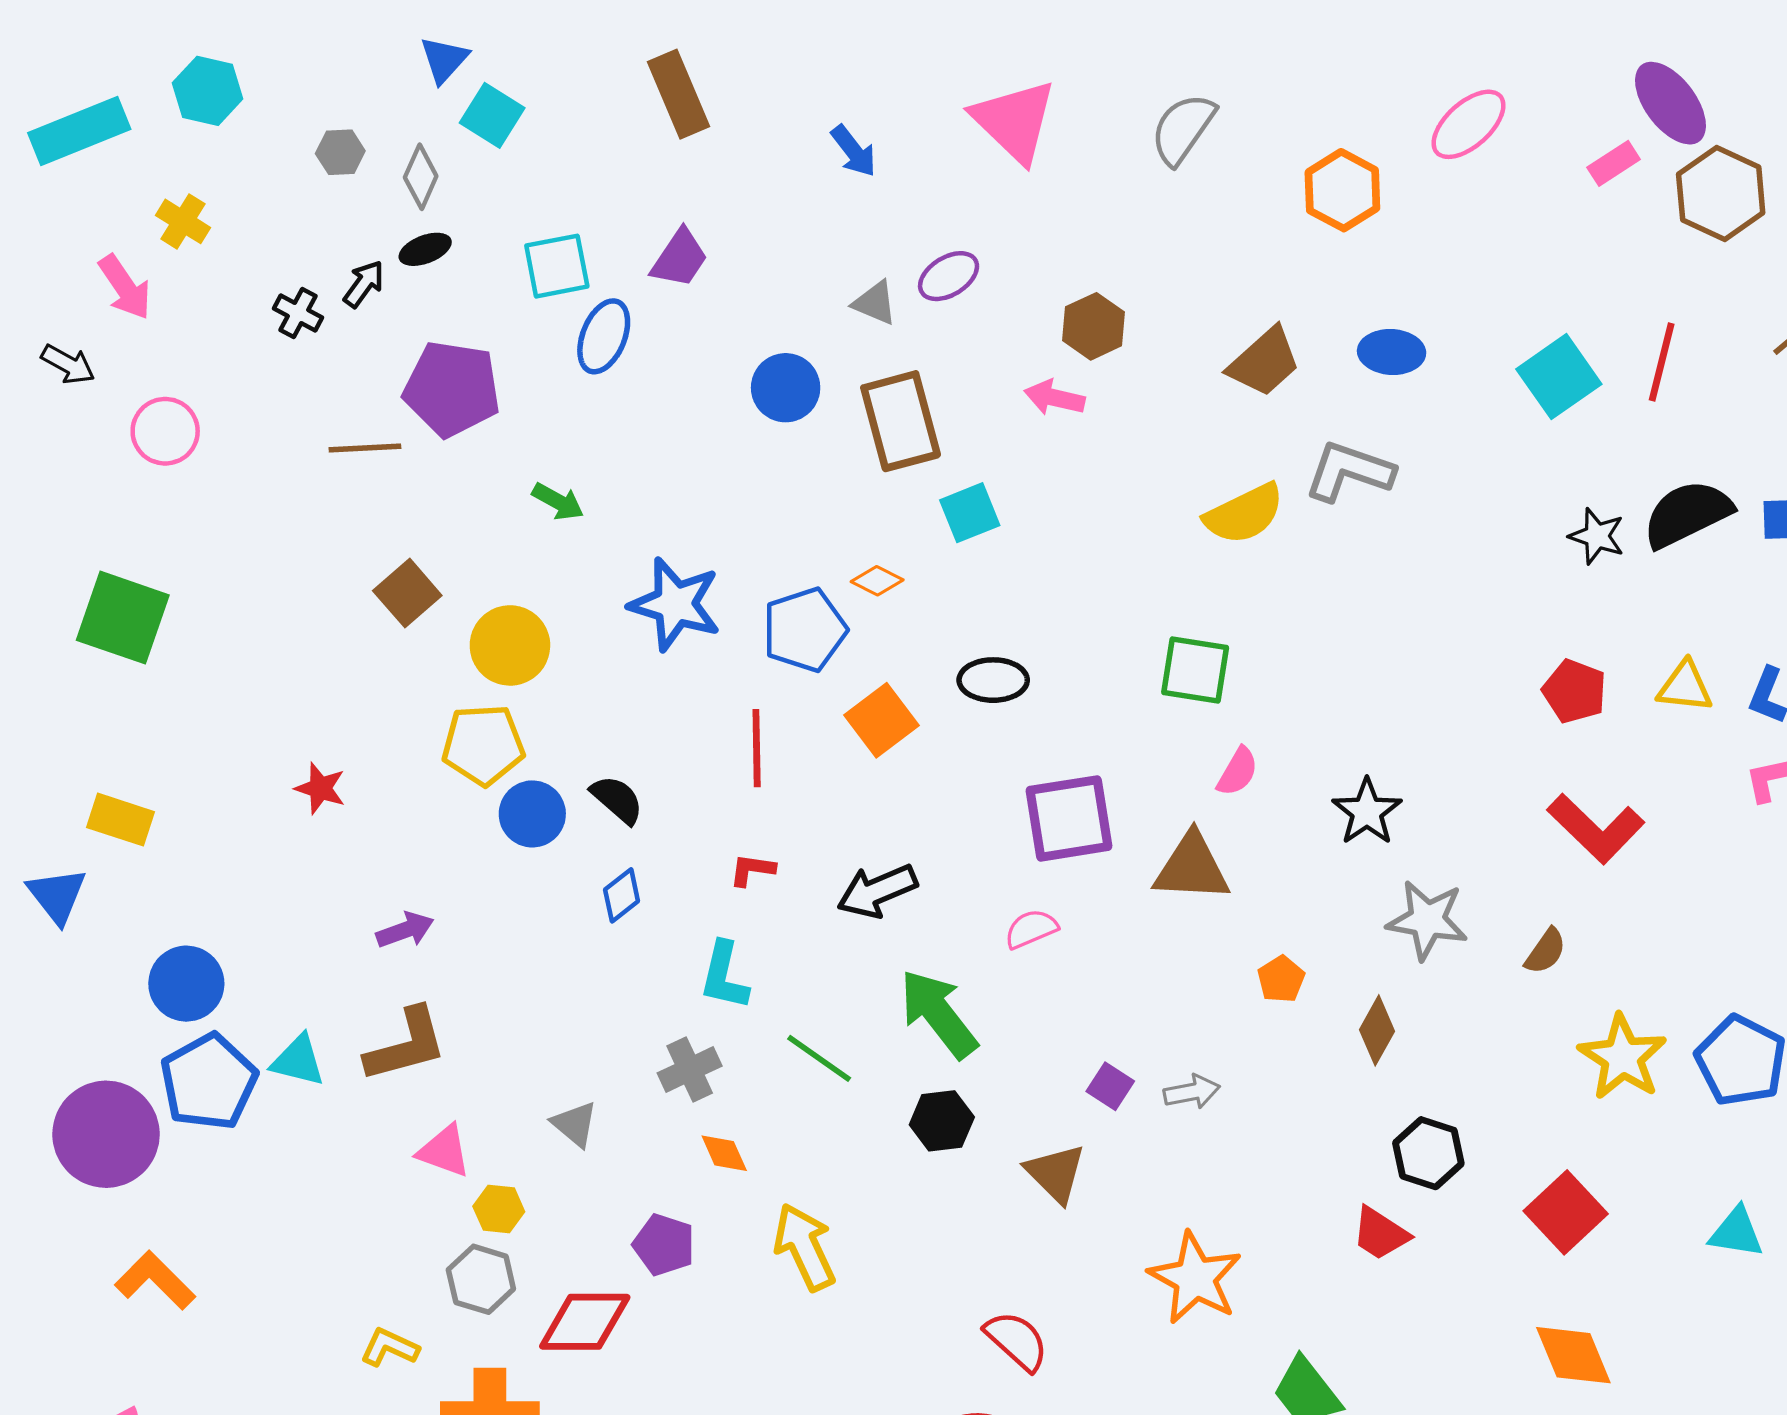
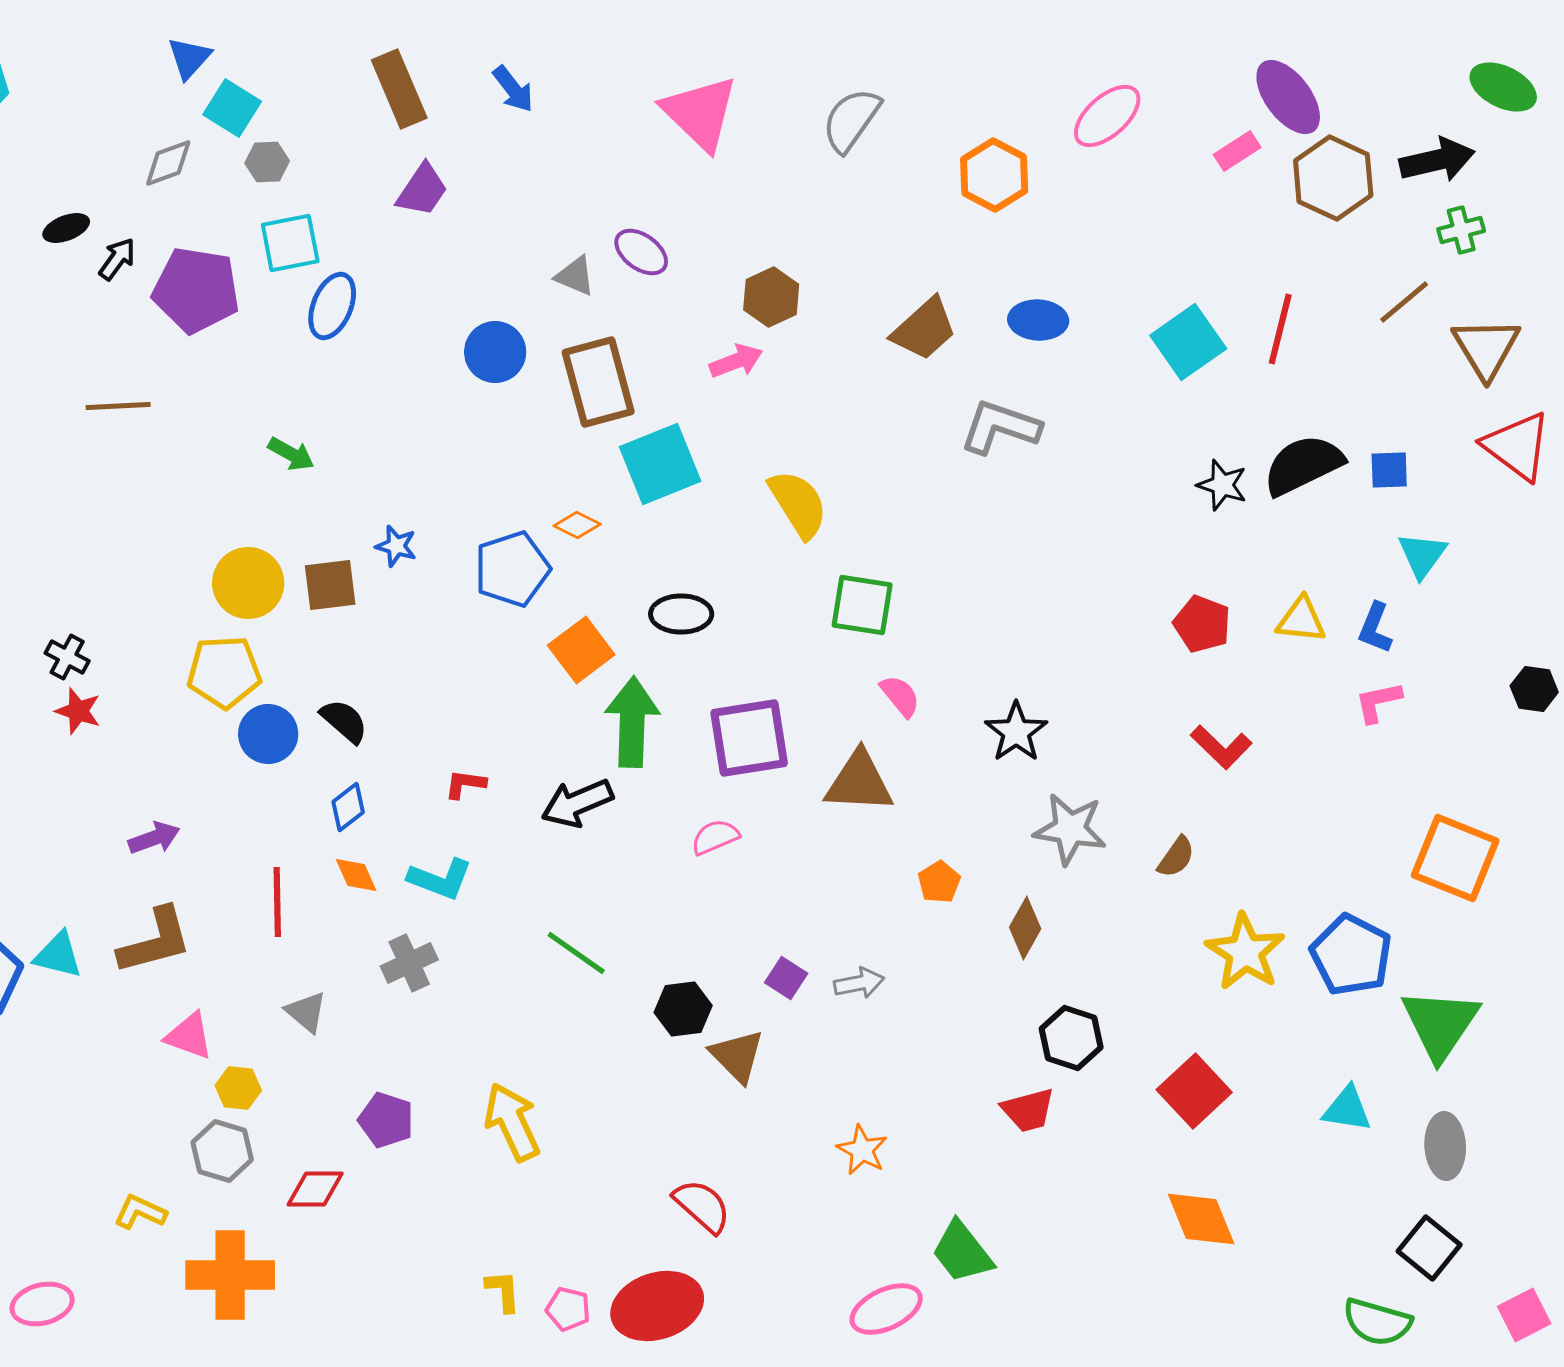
blue arrow: (854, 151) -> (513, 89), moved
gray hexagon: (340, 152) -> (267, 162), moved
gray diamond: (421, 177) -> (168, 163), turned 46
black ellipse: (425, 249) -> (66, 228), moved
purple trapezoid: (680, 258) -> (422, 190), moved
purple ellipse: (949, 276) -> (641, 252), turned 68
black cross: (298, 313) -> (67, 657), moved
purple pentagon: (452, 389) -> (196, 290), moved
pink arrow: (1055, 398) -> (736, 361), turned 146
cyan square: (970, 513) -> (660, 464), size x1.5
yellow semicircle: (1244, 514) -> (798, 504), moved, turned -96
brown square: (407, 593) -> (330, 585), moved, turned 34
blue star: (675, 604) -> (396, 546), size x0.5
red line: (757, 748) -> (277, 902), moved
pink semicircle: (1238, 772) -> (900, 696), turned -69
red L-shape: (1596, 828) -> (1221, 747), size x0.7
cyan L-shape: (724, 976) -> (440, 879), turned -82
green arrow: (938, 1014) -> (632, 722), moved, turned 40
green line: (819, 1058) -> (576, 953), moved
black hexagon: (942, 1121) -> (683, 1009), moved
orange diamond: (724, 1153) -> (356, 875), moved
red trapezoid: (1380, 1234) -> (1028, 1110), turned -48
orange star: (1195, 1278) -> (862, 1150), size x0.6
red diamond: (585, 1322) -> (315, 1189), size x0.7

